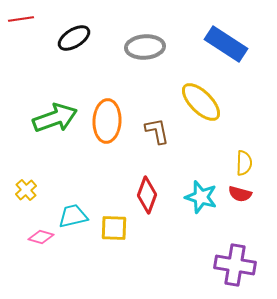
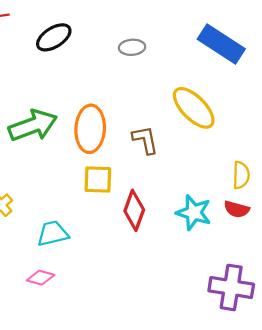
gray ellipse: (145, 47) -> (132, 47), size x0.6
yellow square: (114, 228) -> (98, 179), moved
pink diamond: (41, 237) -> (41, 278), moved

